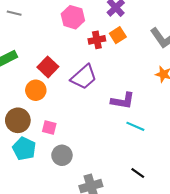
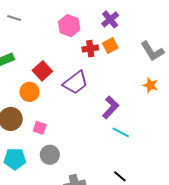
purple L-shape: (123, 101) -> (111, 107), turned -60
cyan pentagon: (24, 149) -> (15, 159), moved, turned -30

